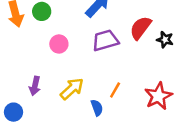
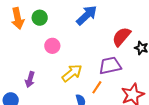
purple trapezoid: (105, 40) -> (110, 66), moved
yellow arrow: (72, 89) -> (72, 73), moved

